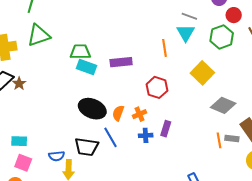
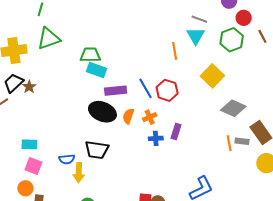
purple rectangle: (121, 62) -> (116, 91), moved
blue line: (110, 137) -> (146, 88), moved

